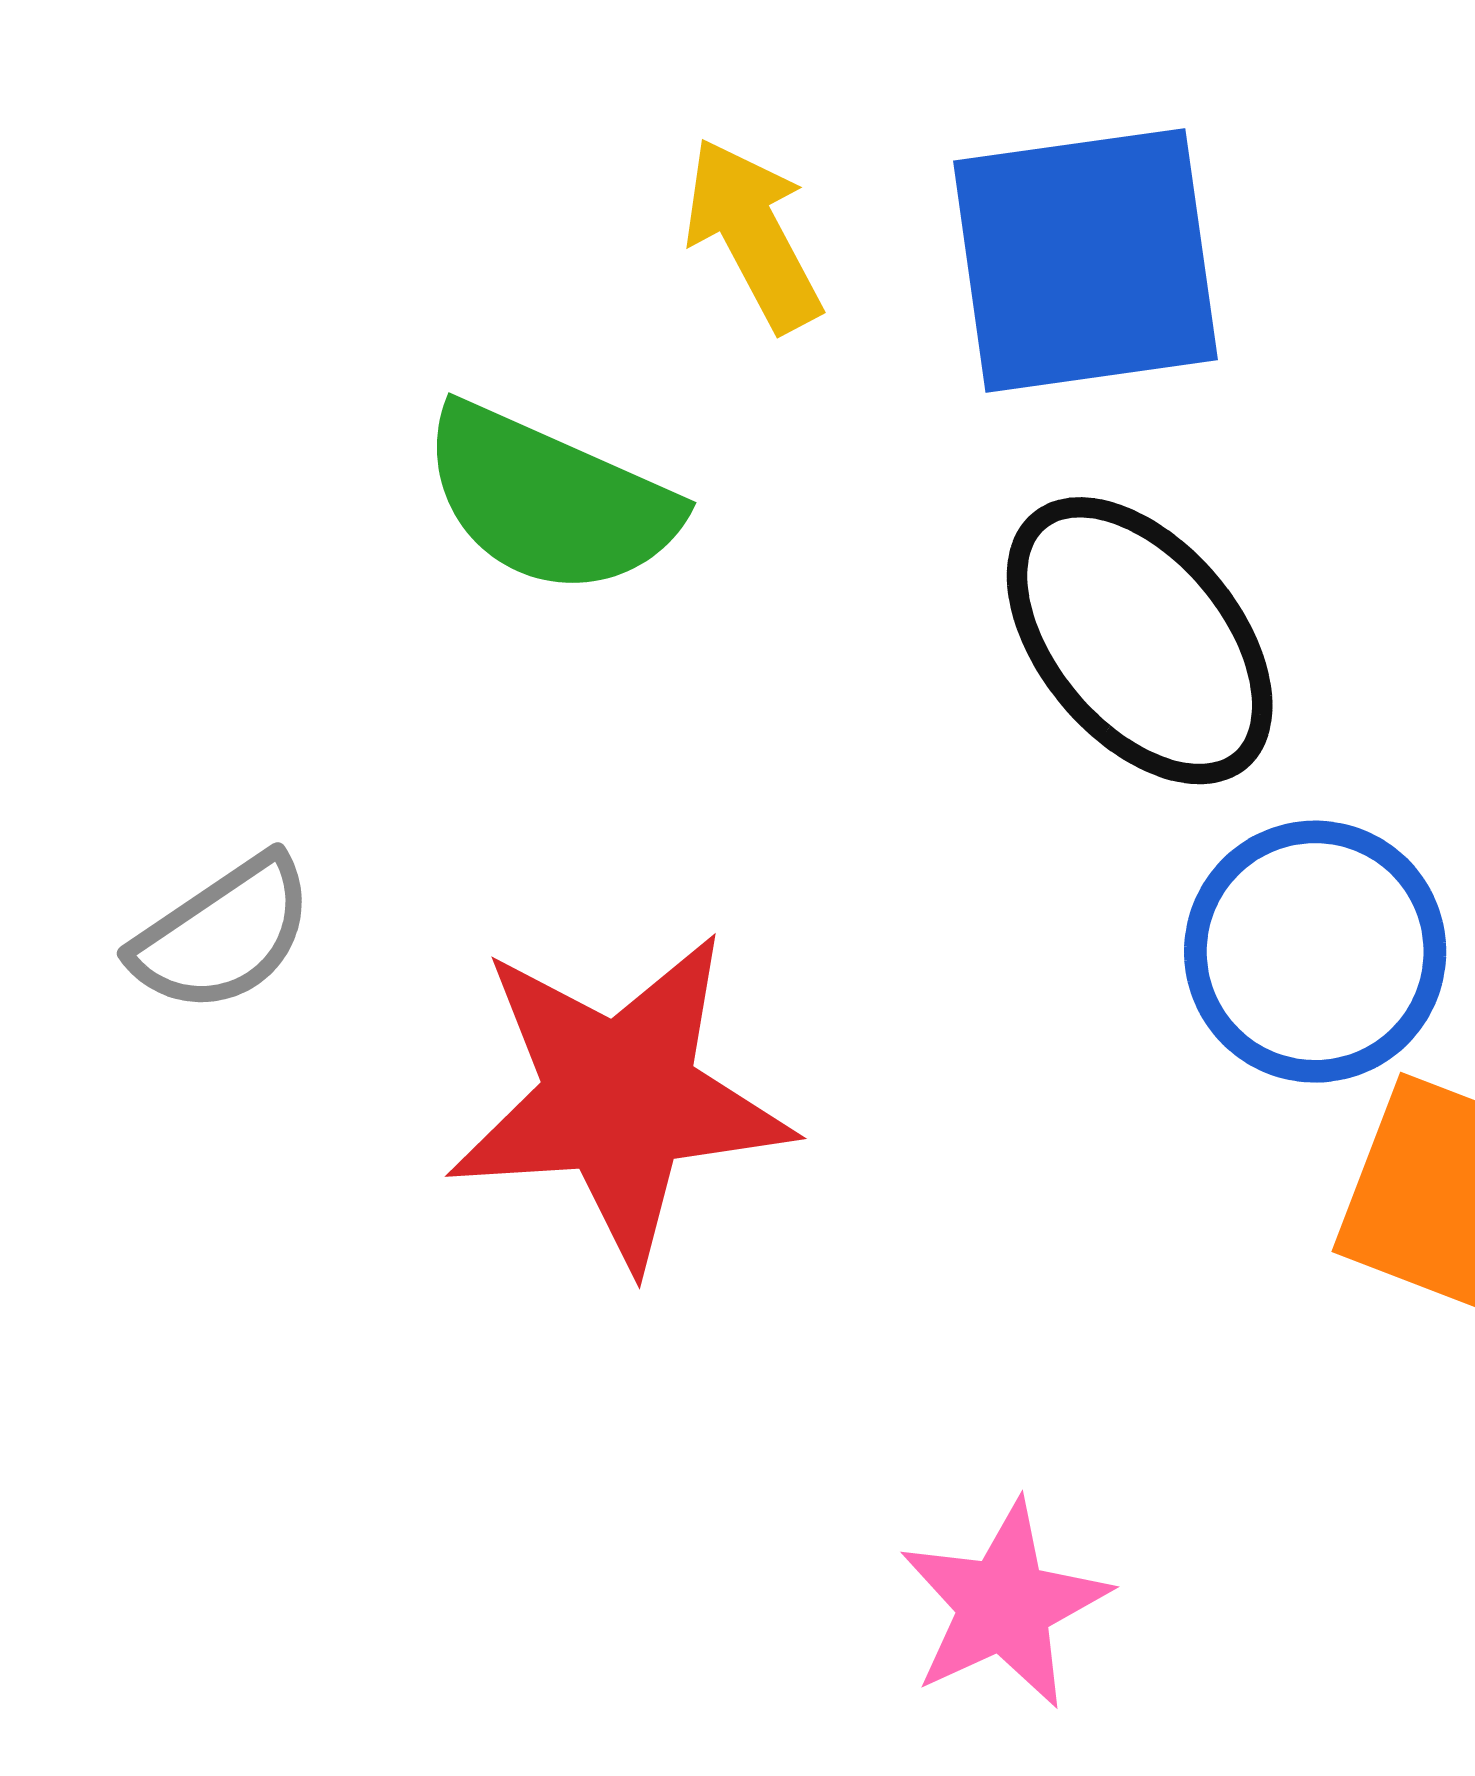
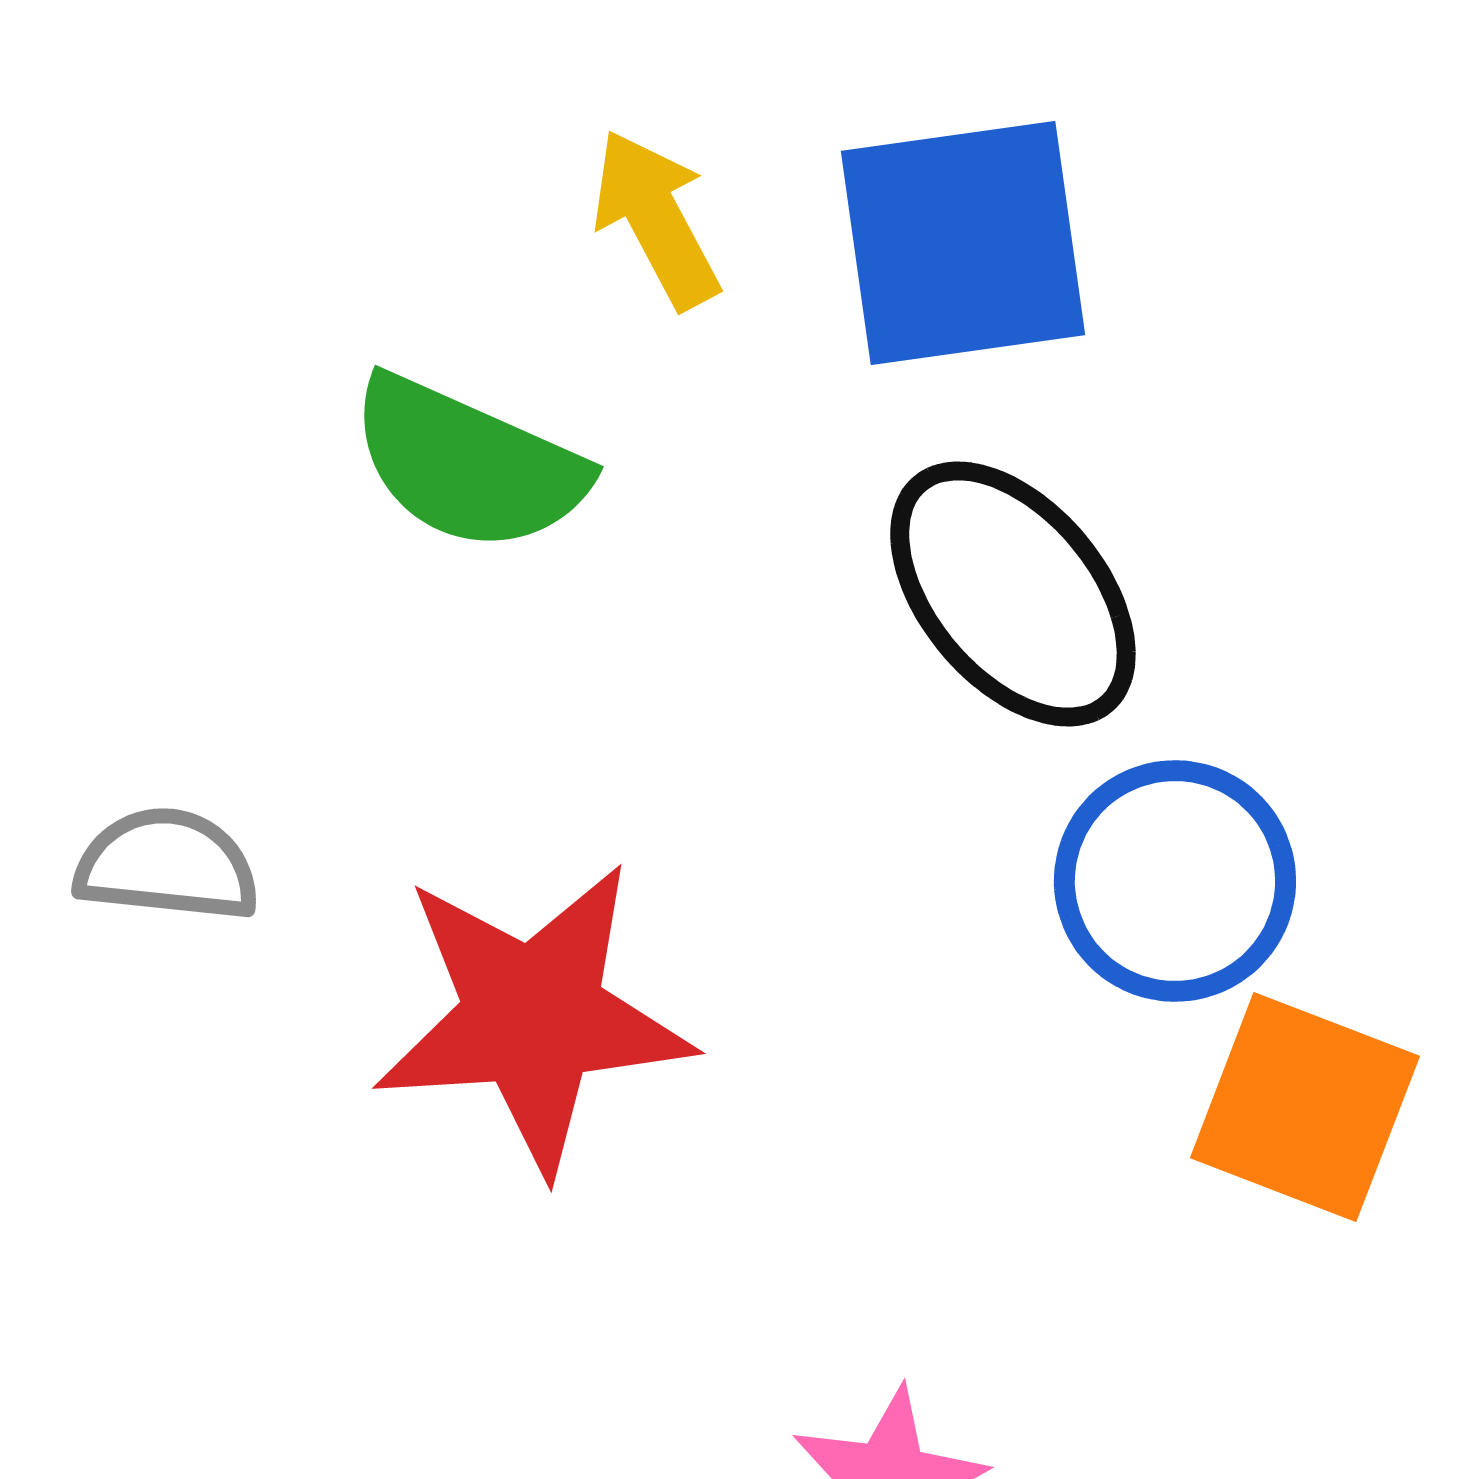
gray semicircle: (223, 934) -> (167, 865), turned -140

